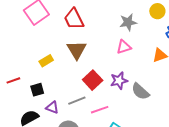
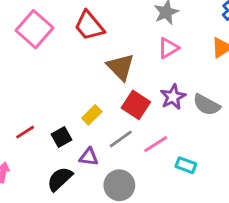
brown triangle: (77, 50) -> (121, 67), moved
yellow rectangle: (46, 61) -> (92, 115), moved

